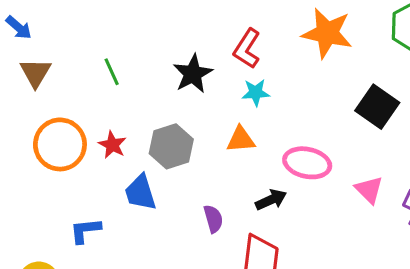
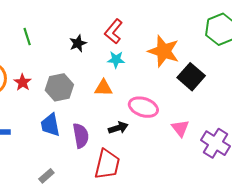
orange star: (327, 33) -> (164, 51), moved
black star: (193, 74) -> (78, 43), size x0.7
blue trapezoid: (140, 193) -> (50, 125), moved
purple semicircle: (213, 219) -> (81, 136), size x1.4

